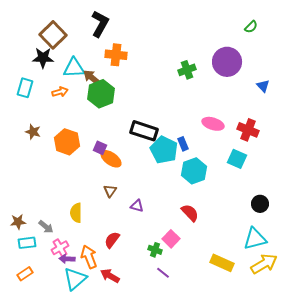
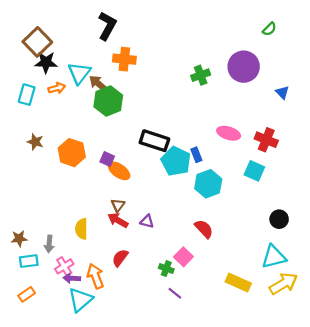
brown square: (53, 35) -> (37, 42), moved
cyan triangle: (74, 68) -> (79, 73), turned -50
orange arrow: (60, 92) -> (57, 88), moved
gray arrow: (46, 227) -> (49, 244), turned 56
red arrow: (110, 276) -> (118, 220), moved

